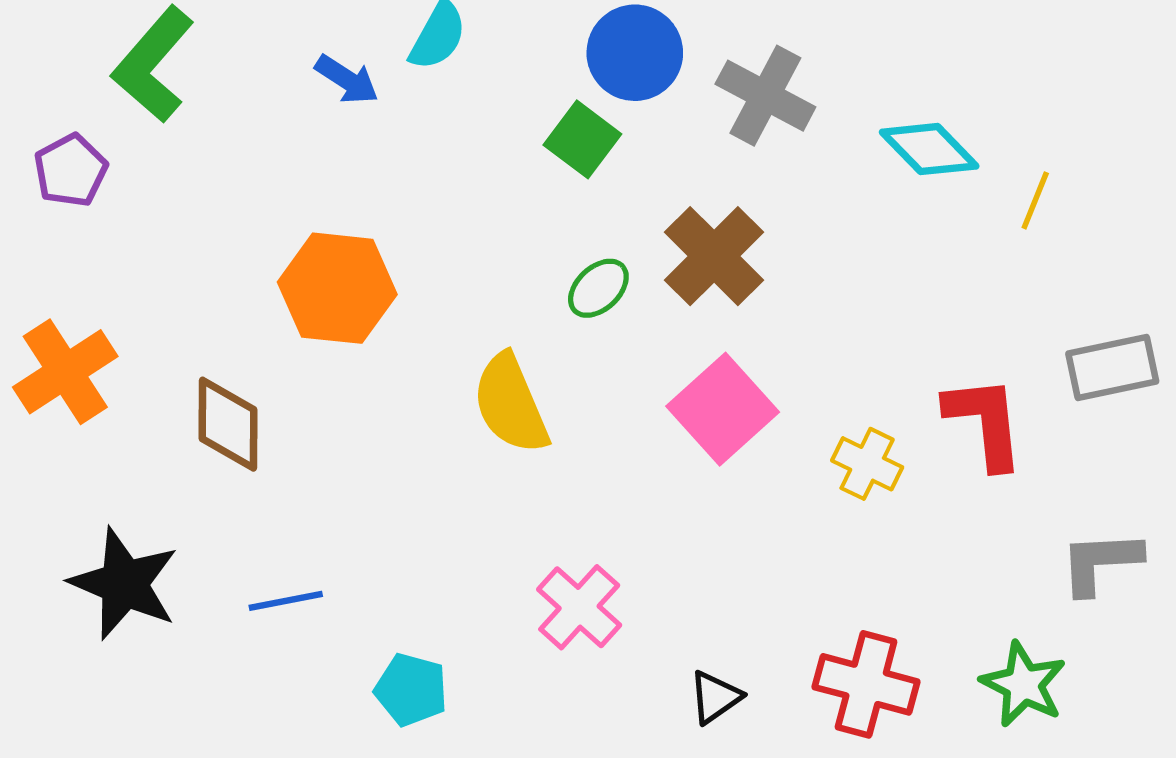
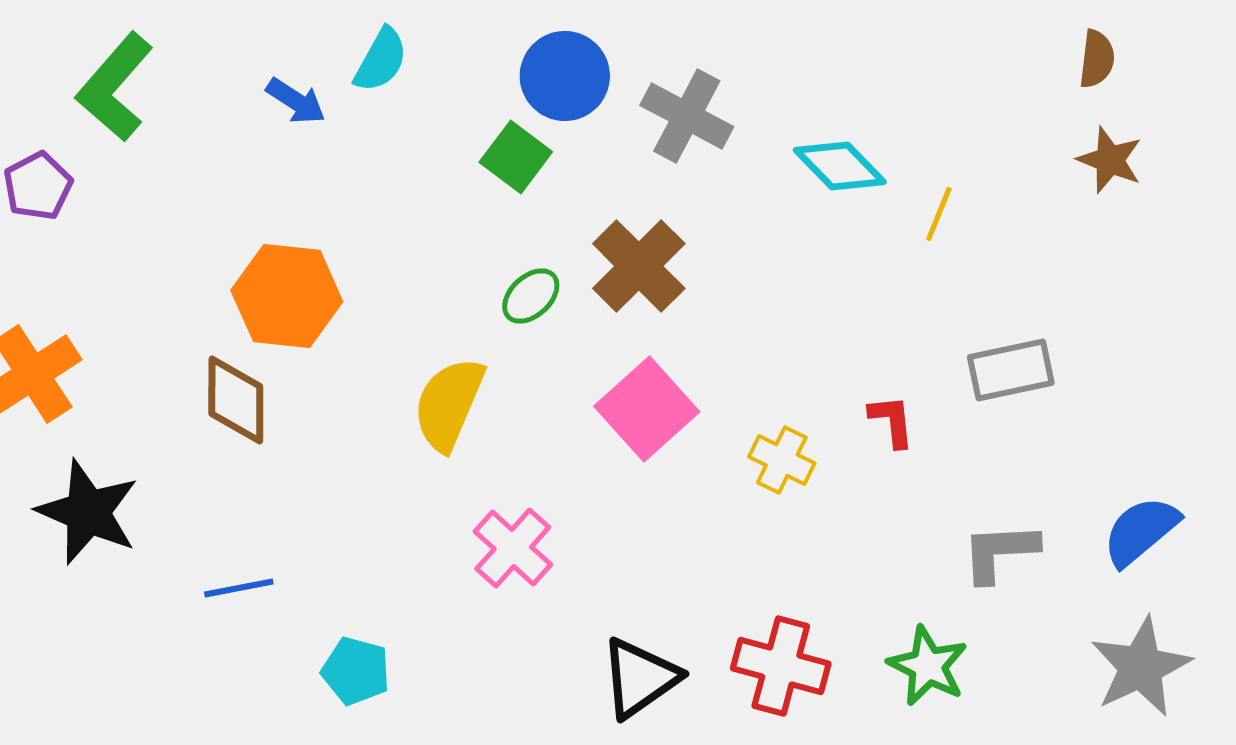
yellow semicircle: (511, 404) -> (449, 404), turned 46
red L-shape: (985, 422) -> (892, 421), size x0.6
brown diamond: (228, 424) -> (236, 400), moved
black star: (124, 584) -> (88, 512), moved
pink cross: (579, 607) -> (513, 548), moved
black triangle: (715, 697) -> (640, 678), size x1.6

